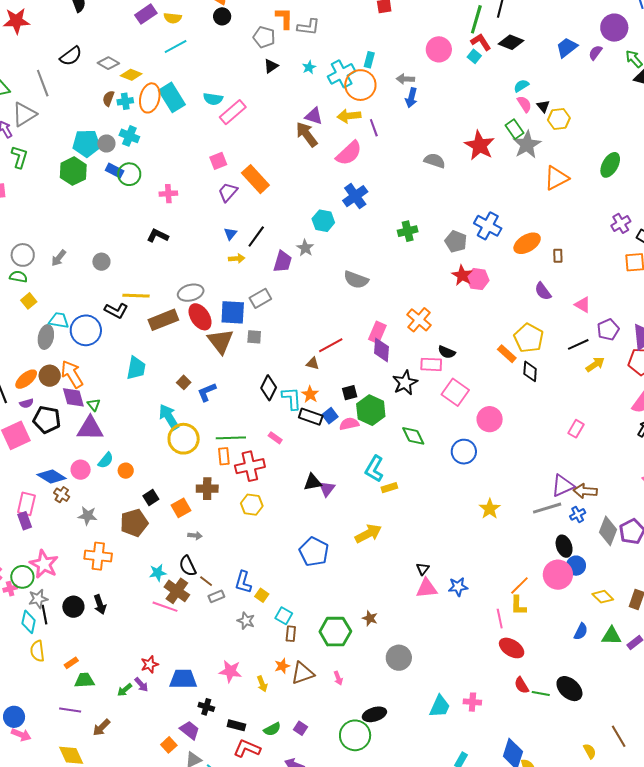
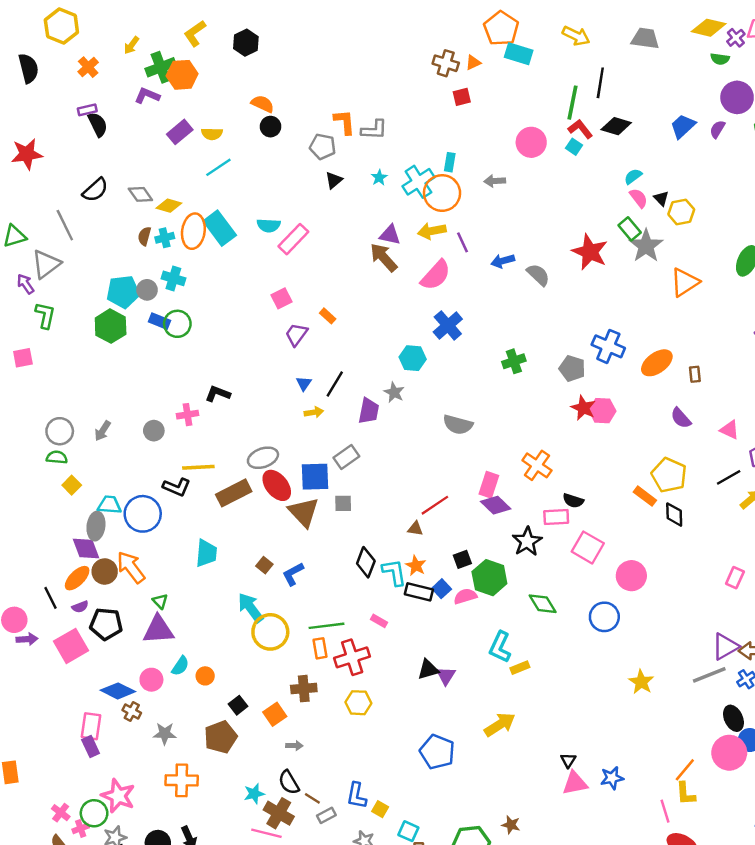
gray diamond: (108, 63) -> (140, 194), turned 30
blue arrow: (411, 98) -> (503, 261), moved, turned 66
gray semicircle: (435, 161) -> (538, 275), turned 30
orange rectangle: (255, 179) -> (328, 316), size x0.5
pink cross: (168, 194) -> (187, 415), moved
purple diamond: (381, 350) -> (496, 505), turned -45
purple diamond: (73, 397) -> (86, 549), moved

